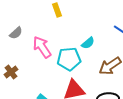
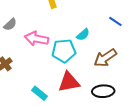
pink arrow: (42, 47) -> (36, 39), turned -45

